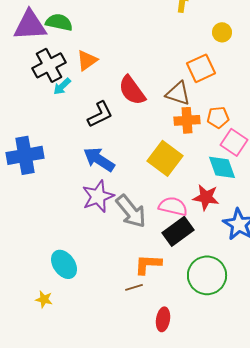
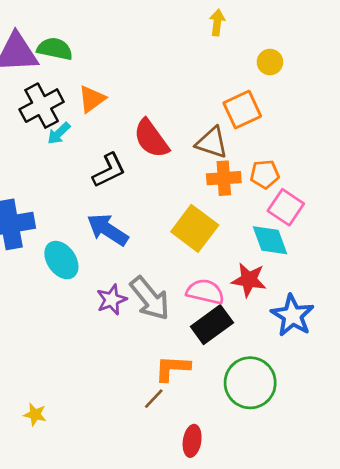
purple star: (98, 196) -> (112, 300), moved, size x0.7
cyan ellipse: (64, 264) -> (61, 260), moved
brown line: (134, 287) -> (154, 399), turned -30

